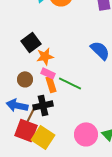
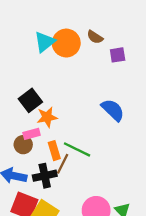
pink rectangle: (48, 73) -> (32, 134), moved, turned -40
brown line: (31, 114) -> (63, 164), moved

